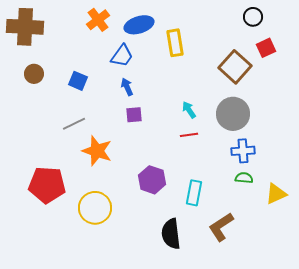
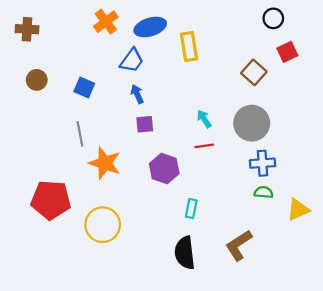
brown cross: (25, 27) -> (27, 29), size x0.6
brown square: (235, 67) -> (254, 72), size x0.7
gray line: (74, 124) -> (80, 134), turned -75
purple hexagon: (152, 180) -> (164, 169), moved
cyan rectangle: (194, 193) -> (191, 209), moved, size x0.7

